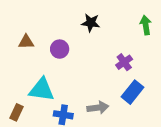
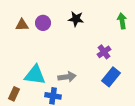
brown triangle: (26, 42) -> (22, 25), moved
purple circle: (60, 49) -> (43, 23), moved
gray arrow: (98, 108) -> (67, 77), moved

